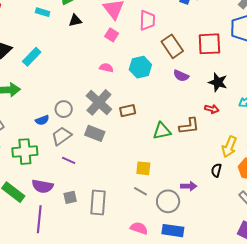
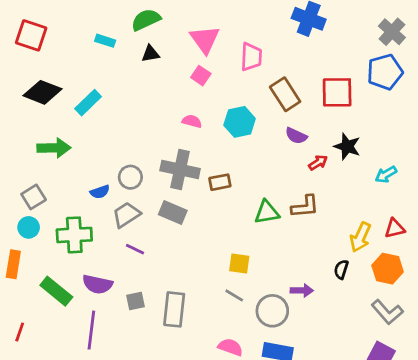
gray cross: (99, 102) -> (180, 170), turned -32
red arrow: (212, 109) -> (318, 163), moved, turned -48

